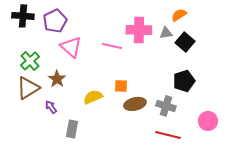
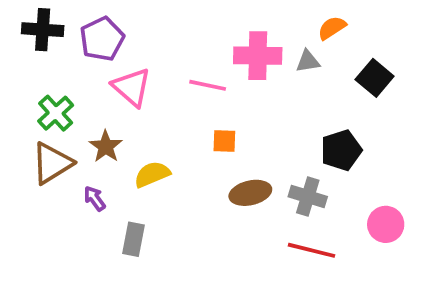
black square: (185, 42) -> (375, 78), moved
orange square: (121, 86) -> (224, 141), moved
yellow semicircle: (93, 97) -> (152, 174), moved

